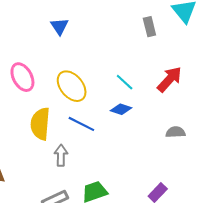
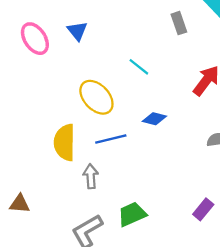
pink ellipse: (22, 77) -> (35, 39), moved
cyan line: (125, 82) -> (139, 67), moved
blue line: (81, 124) -> (111, 139), turned -36

